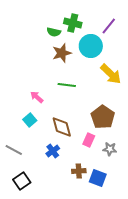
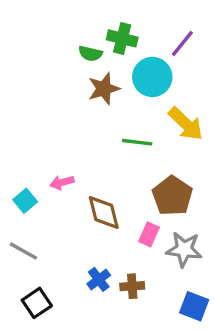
green line: (67, 85) -> (137, 142), moved
pink arrow: (37, 97) -> (62, 182), moved, turned -56
cyan square: (30, 120) -> (25, 201), moved
gray star: (110, 149) -> (184, 249), size x1.5
blue cross: (53, 151) -> (99, 279), moved
blue square: (98, 178) -> (194, 306), moved

